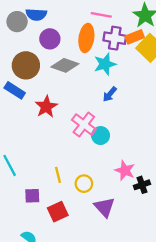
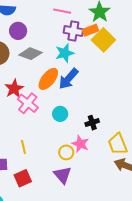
orange ellipse: (86, 38) -> (48, 79), moved, turned 30
blue arrow: (110, 94) -> (68, 79), size x1.6
pink cross: (84, 125) -> (28, 103), moved
yellow circle: (84, 184) -> (66, 152), moved
black cross: (142, 185) -> (92, 123), moved

